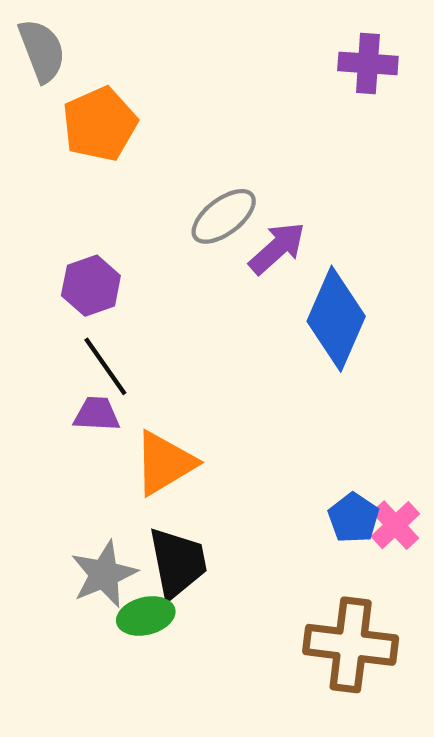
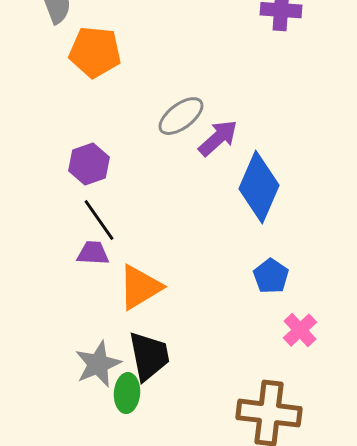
orange pentagon: (100, 124) -> (95, 52), turned 30
blue pentagon: (354, 518) -> (271, 276), moved
green ellipse: (146, 616) -> (127, 393), turned -72

